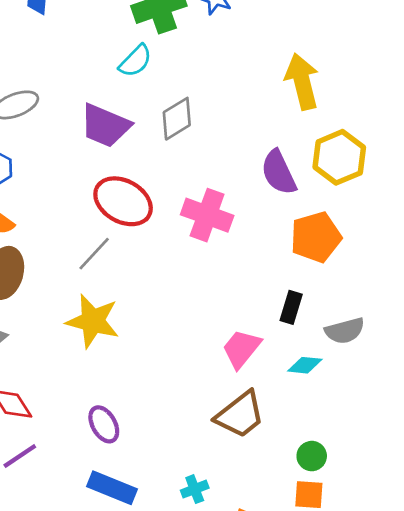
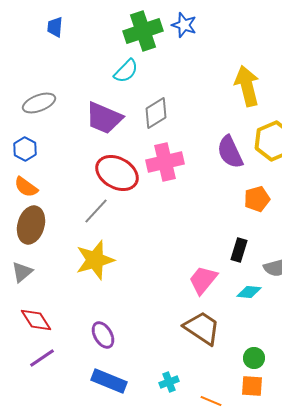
pink cross: (207, 215) -> (165, 162), moved, turned -33
orange pentagon: (316, 237) -> (257, 199), size x0.7
yellow star: (93, 321) -> (95, 260), turned -30
brown trapezoid: (240, 415) -> (202, 328), turned -108

